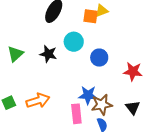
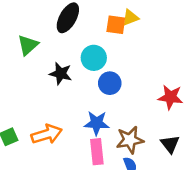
green triangle: (15, 54) -> (28, 45), moved
blue circle: (99, 58) -> (110, 83), moved
blue star: (88, 95) -> (97, 123), moved

